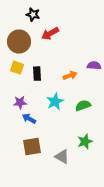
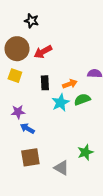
red arrow: (50, 34) -> (43, 52), moved
black rectangle: (37, 74) -> (45, 83), moved
cyan star: (55, 102) -> (61, 103), moved
green semicircle: (83, 106) -> (82, 99), moved

